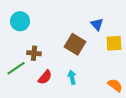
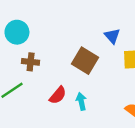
brown cross: (34, 53) -> (31, 62), moved
red semicircle: (45, 77) -> (58, 95), moved

